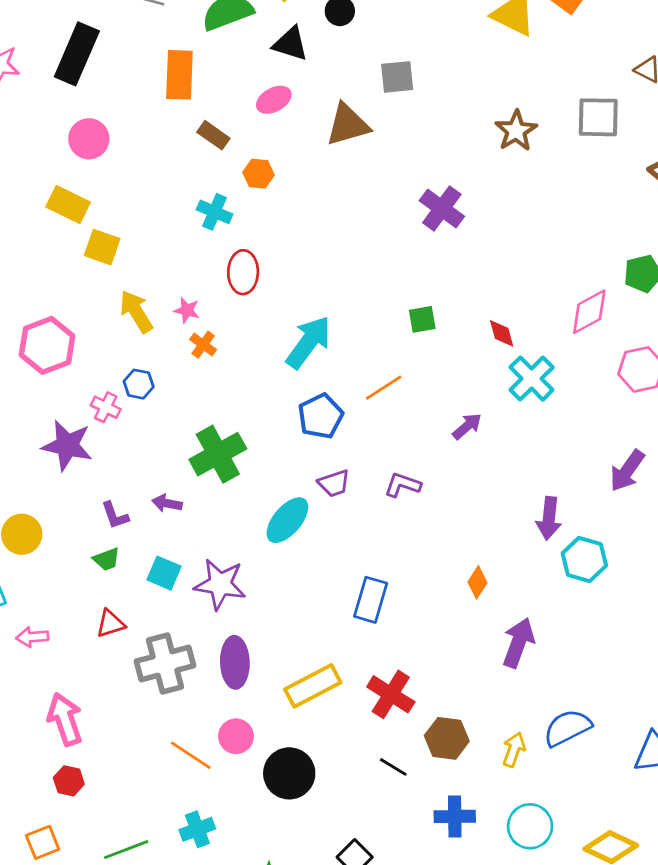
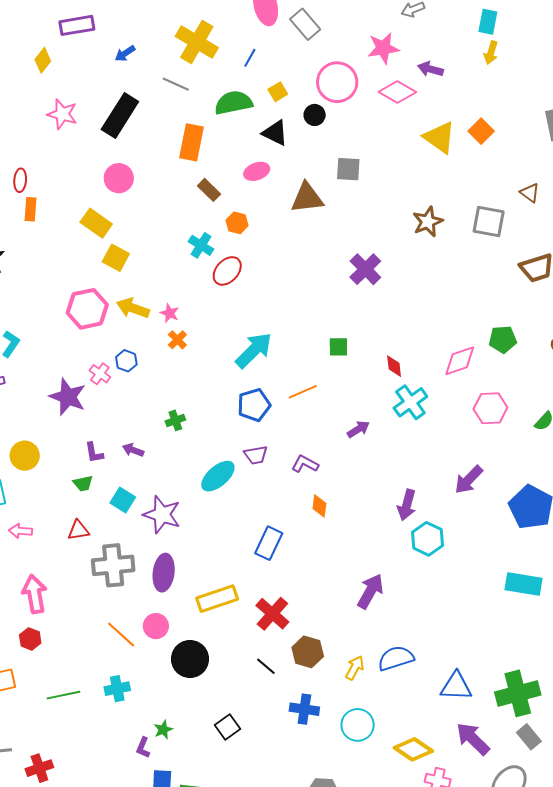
red ellipse: (243, 272) -> (227, 271), moved, turned 32
yellow arrow: (136, 311) -> (133, 308), turned -48
pink hexagon: (47, 345) -> (87, 309), moved
green cross: (218, 454) -> (175, 420), size x0.5
orange diamond: (477, 582) -> (319, 506), moved, turned -35

